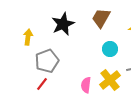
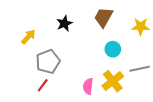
black star: (63, 24) -> (64, 23), size x0.7
yellow arrow: (28, 37) -> (28, 37), turned 35

